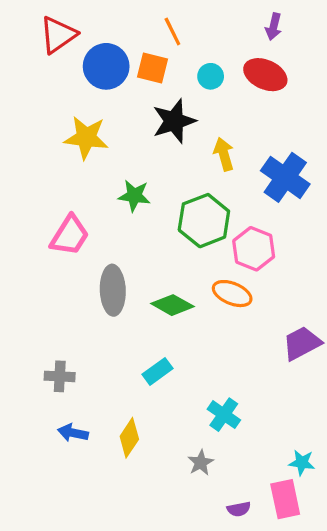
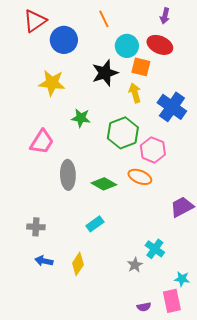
orange square: (153, 68) -> (141, 67), moved
cyan circle: (211, 76) -> (127, 46), size x1.5
cyan cross: (224, 415) -> (155, 249), moved
gray star: (201, 463) -> (135, 265), moved

